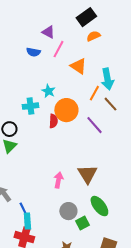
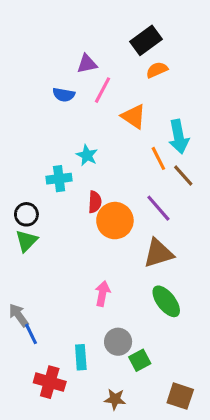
purple triangle: (48, 32) -> (87, 64), turned -40
orange line: (94, 93) -> (158, 158), turned -56
orange circle: (66, 110) -> (115, 221), moved
brown triangle: (87, 174) -> (158, 253), moved, turned 45
green ellipse: (99, 206) -> (166, 301), moved
blue line: (23, 209) -> (31, 334), moved
cyan rectangle: (27, 221) -> (81, 357), moved

